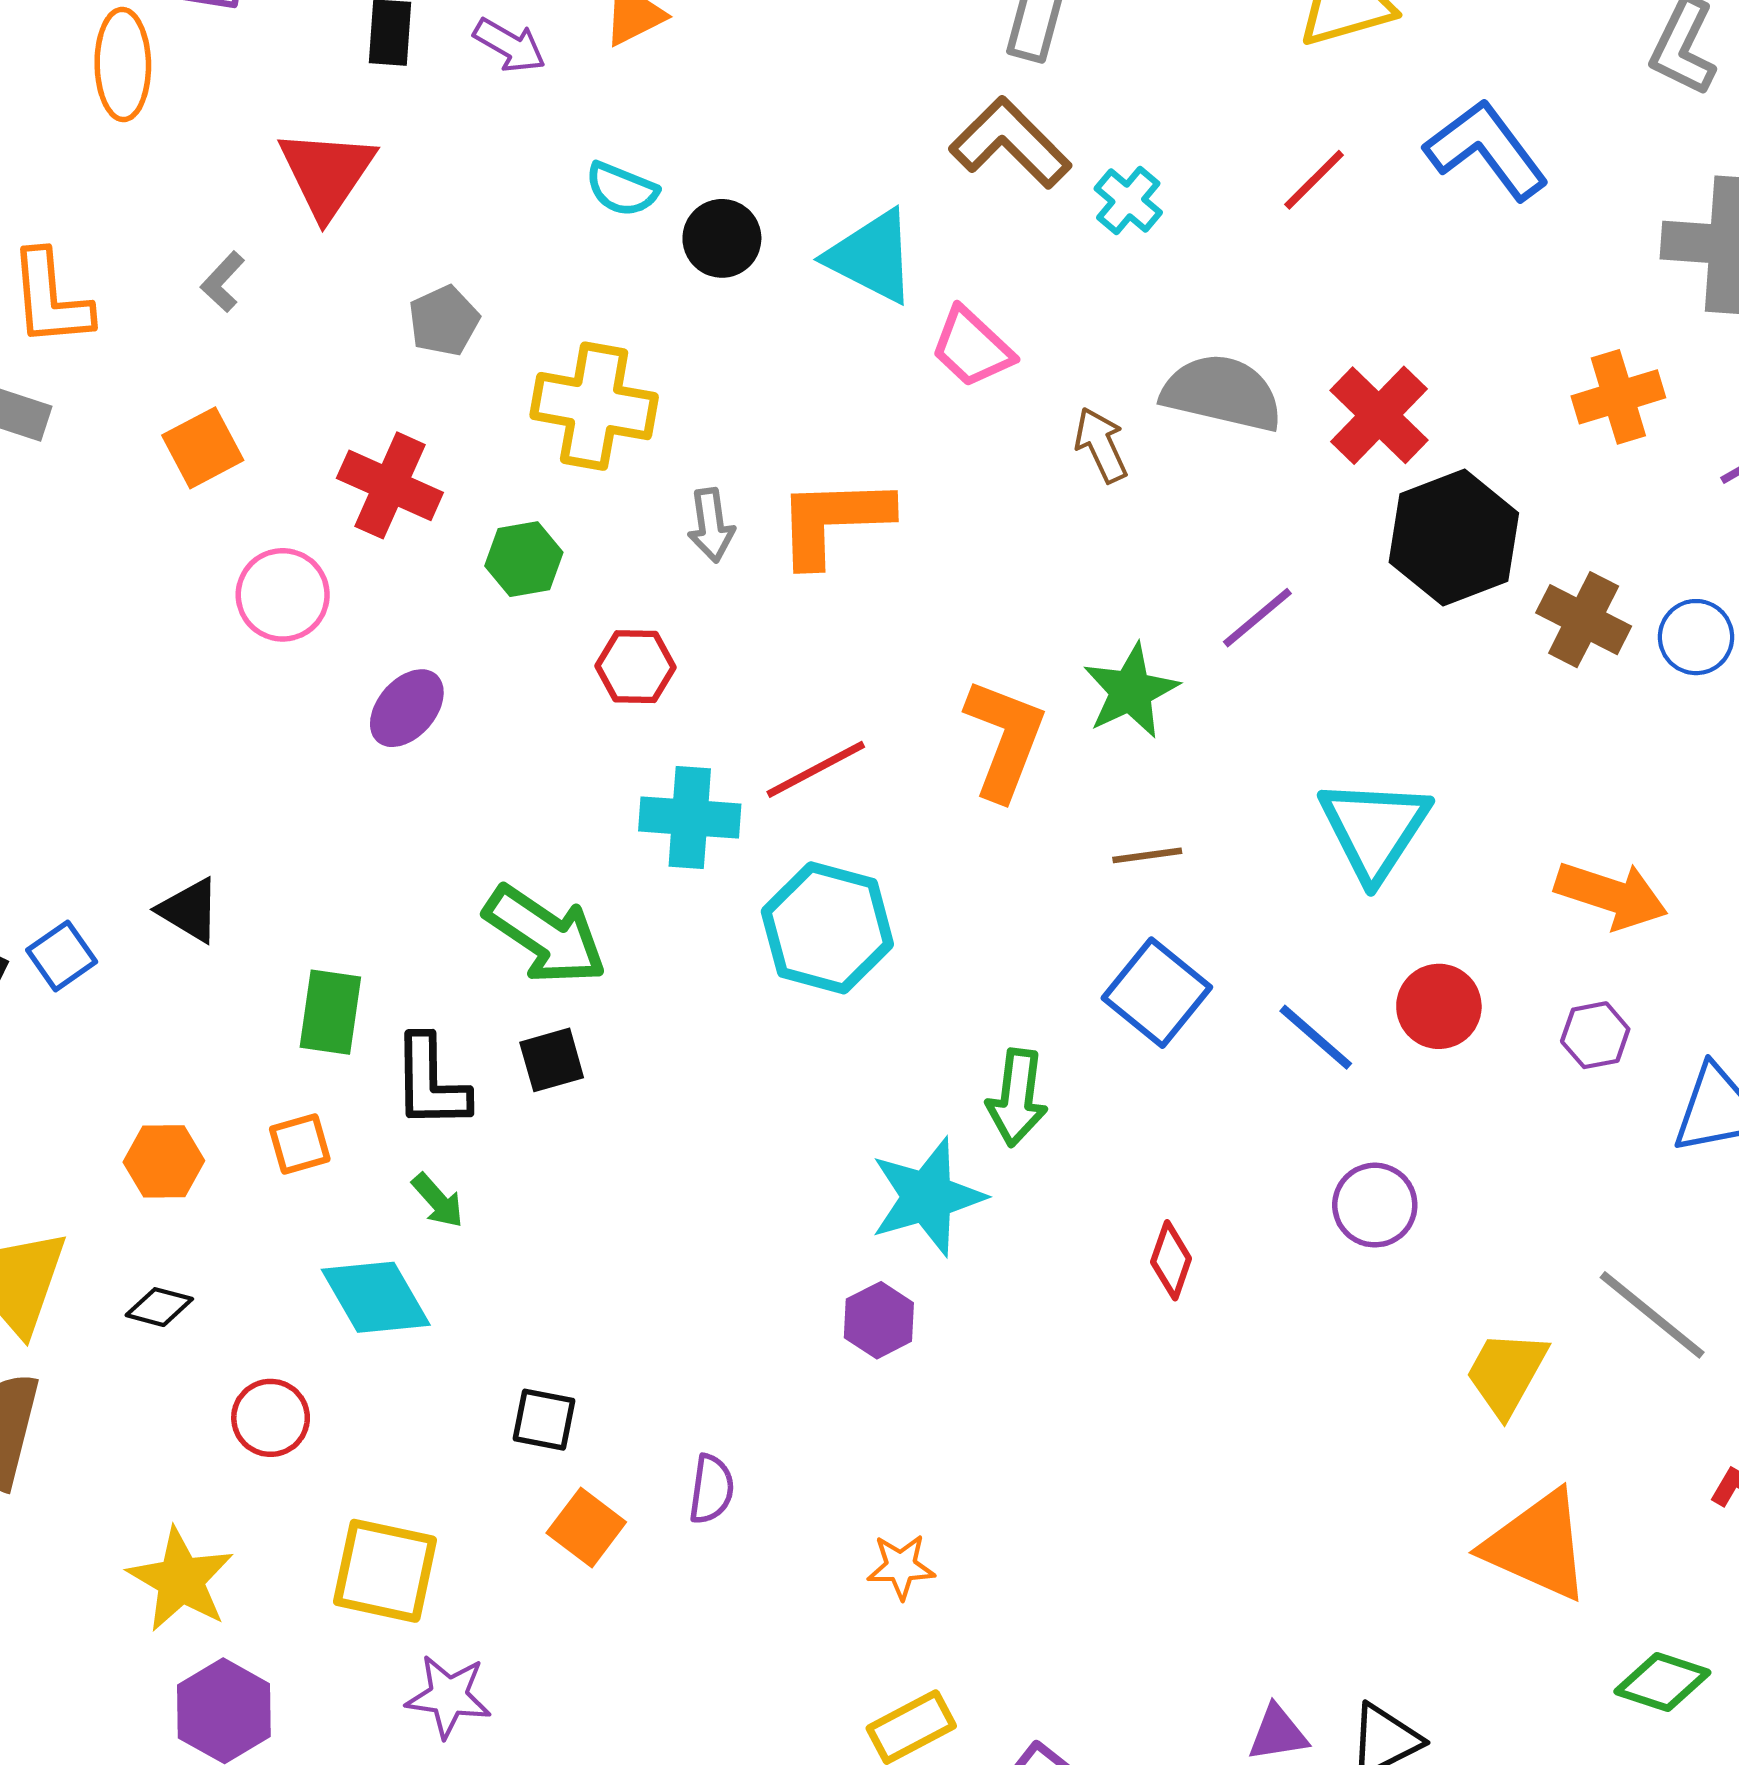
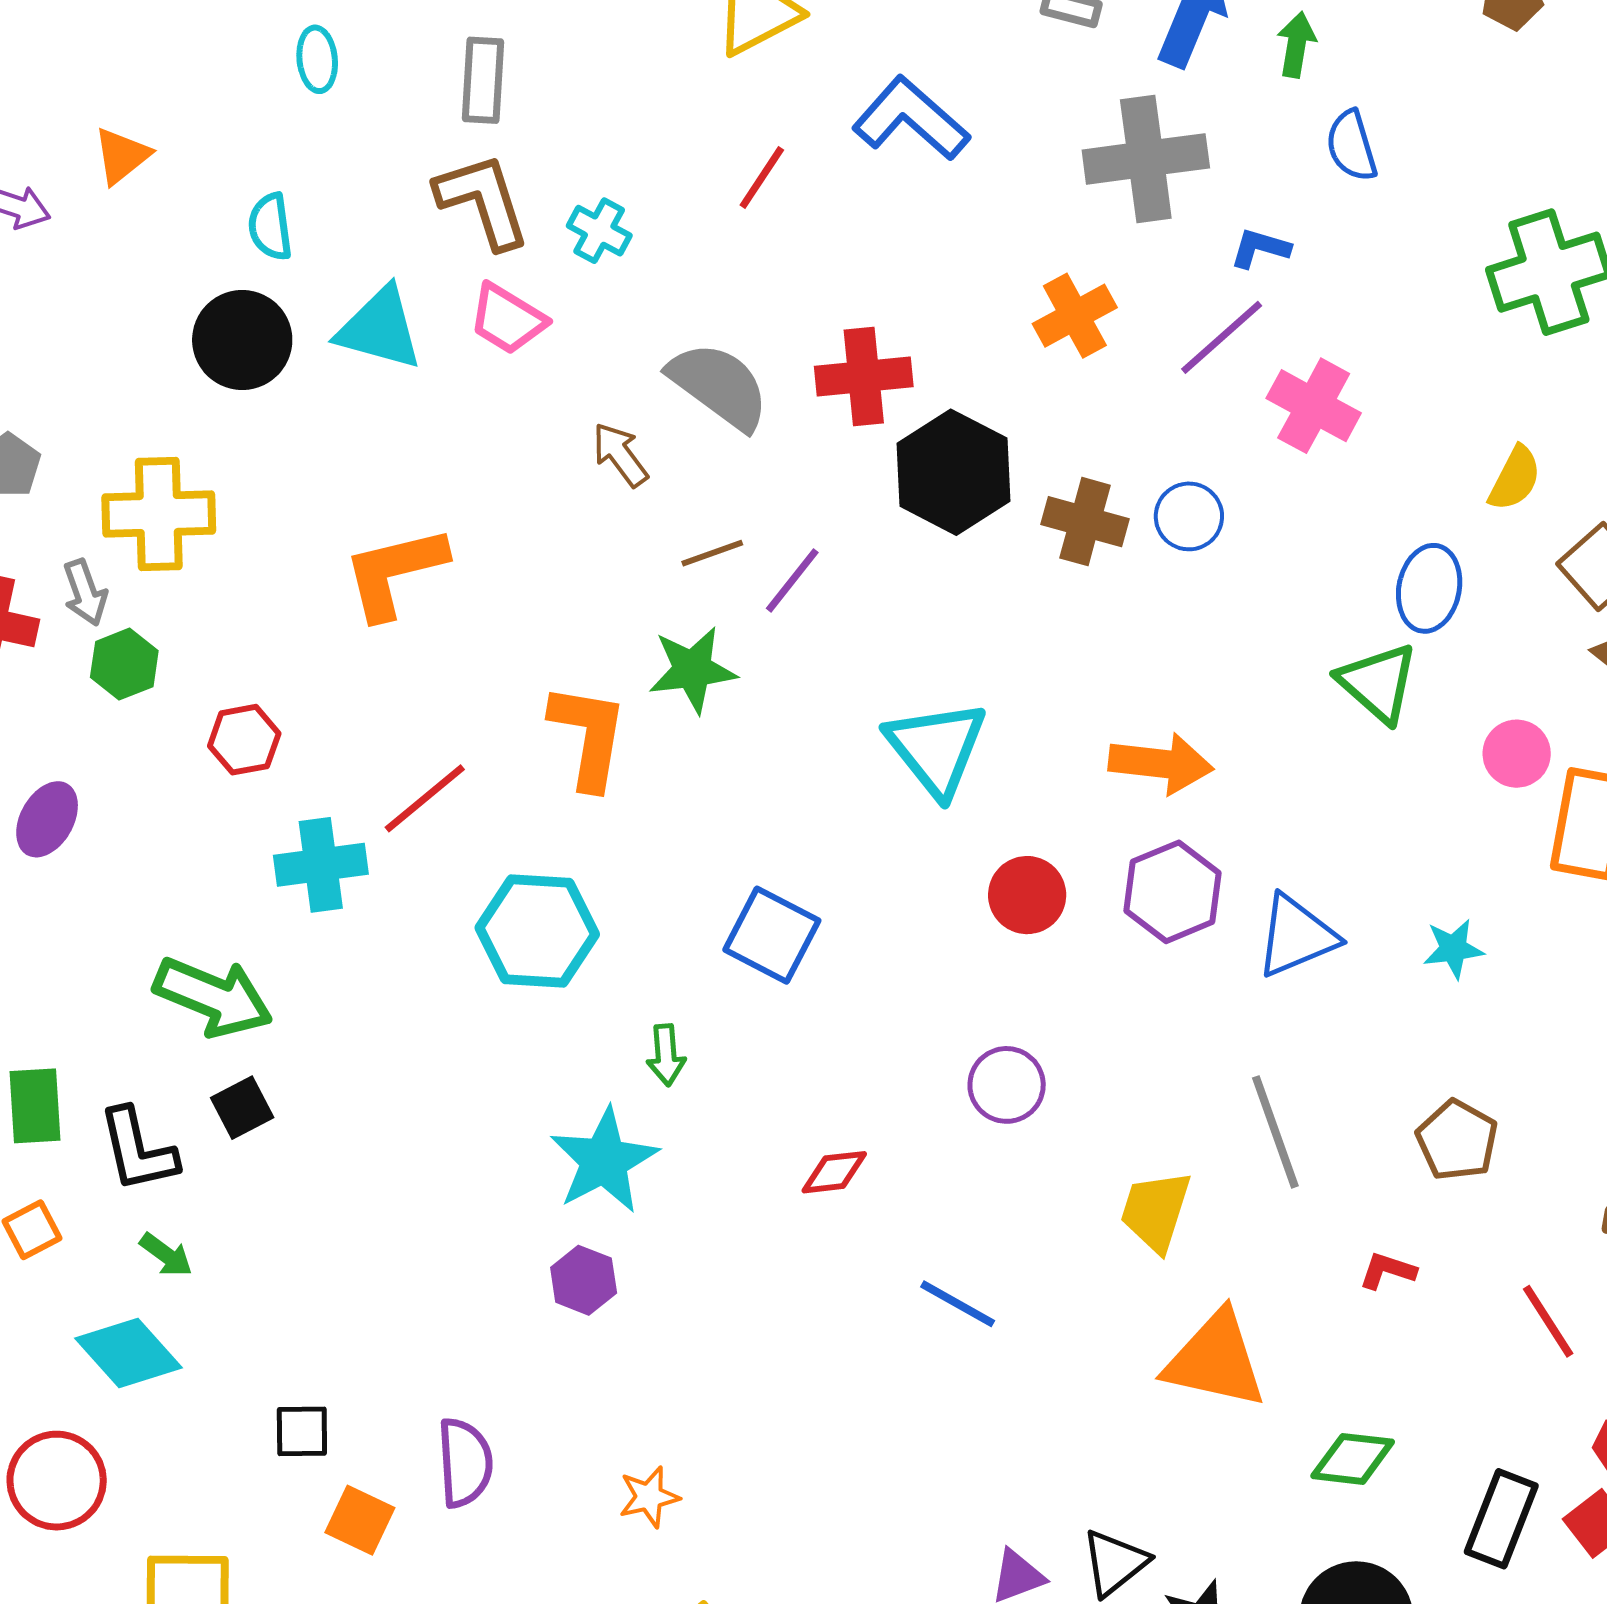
brown L-shape: (1010, 143) -> (483, 201), turned 39
cyan semicircle: (622, 189) -> (270, 227), moved, turned 72
black circle: (722, 238) -> (242, 340), size x1.4
pink trapezoid: (972, 348) -> (507, 319), moved
gray semicircle: (1222, 393) -> (719, 386), turned 35
red cross: (1379, 415) -> (864, 377), turned -38
gray arrow: (711, 525) -> (85, 593), moved
green star: (1131, 691) -> (693, 670), turned 30
brown line: (1147, 855) -> (712, 553), moved
cyan hexagon: (827, 928) -> (537, 931), moved
purple hexagon: (1595, 1035) -> (1172, 892), size x1.6
blue line: (1316, 1037) -> (958, 1304), moved
green arrow: (1017, 1098) -> (666, 1055), size x0.7
red diamond: (1171, 1260) -> (834, 1172), turned 76
gray line: (1652, 1315) -> (1275, 1132), turned 43
red circle: (271, 1418) -> (57, 1481), size x1.4
purple semicircle: (711, 1489) -> (465, 1463), size x1.4

